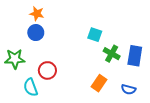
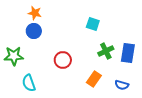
cyan square: (95, 35) -> (93, 24), moved
green cross: (112, 54) -> (106, 51), turned 35
red circle: (47, 70) -> (63, 60), moved

